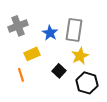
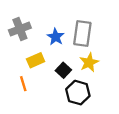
black square: (59, 71) -> (63, 70), moved
black hexagon: (87, 83) -> (78, 93), moved

